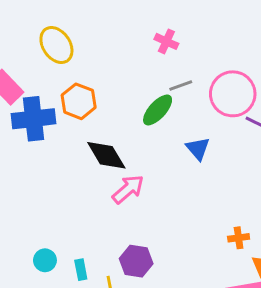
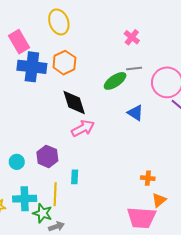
blue triangle: (198, 149) -> (135, 113), turned -30
purple hexagon: (136, 261) -> (47, 156), moved
cyan rectangle: (81, 270) -> (75, 177), moved

